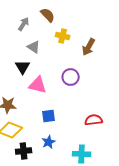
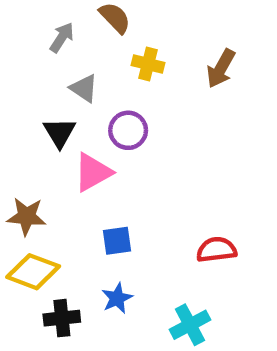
brown arrow: (89, 47) -> (221, 68), moved
purple circle: (71, 77) -> (128, 130), moved
pink triangle: (38, 85) -> (93, 172), turned -42
cyan cross: (82, 154) -> (190, 325), turned -30

